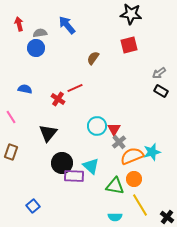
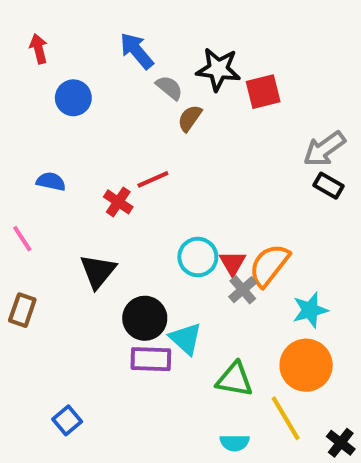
black star: (131, 14) -> (218, 69), moved
gray semicircle: (40, 33) -> (169, 88), moved, turned 48
gray arrow: (159, 73) -> (324, 149), size x1.5
orange semicircle: (132, 156) -> (269, 265), moved, turned -30
black circle: (62, 163) -> (145, 318), moved
orange circle: (134, 179) -> (306, 365), moved, size x1.6

